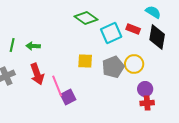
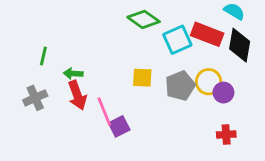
red rectangle: (133, 29) -> (207, 34), size x1.6
green arrow: (33, 46) -> (73, 74), moved
purple circle: (145, 89) -> (223, 93), moved

